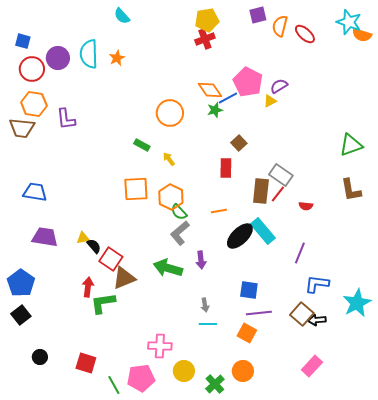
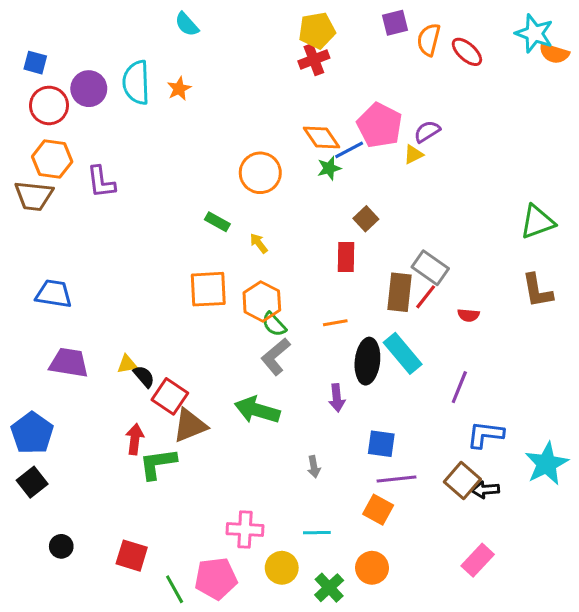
black ellipse: (240, 236) -> (367, 361), turned -40
purple arrow: (201, 260) -> (337, 398), moved
cyan line: (208, 324) -> (317, 533), moved

